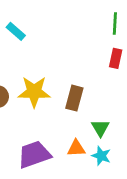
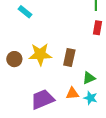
green triangle: (100, 128) -> (89, 78), turned 40

